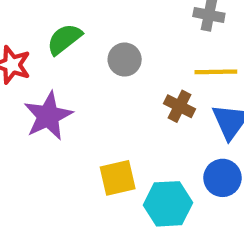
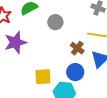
blue circle: (222, 178) -> (75, 72), moved

